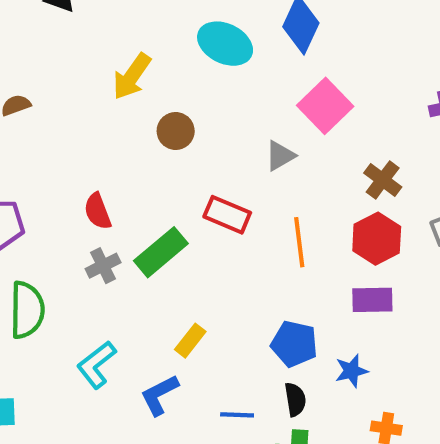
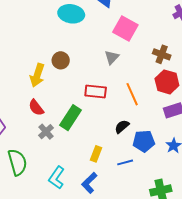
yellow arrow: (132, 76) -> (37, 75), moved
black semicircle: (295, 399) -> (122, 127), moved, turned -105
blue line: (237, 415) -> (125, 162), moved

